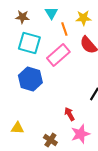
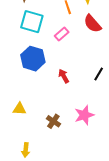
pink rectangle: (58, 55) -> (62, 34), size x0.6
red arrow: (69, 114) -> (64, 76), moved

